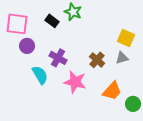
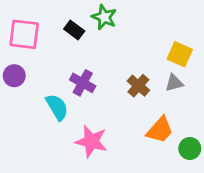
purple circle: (27, 46) -> (14, 76), moved
pink star: (75, 82) -> (91, 141), moved

